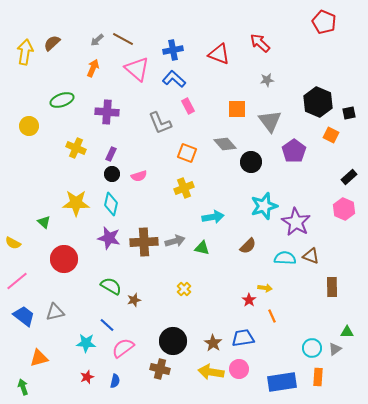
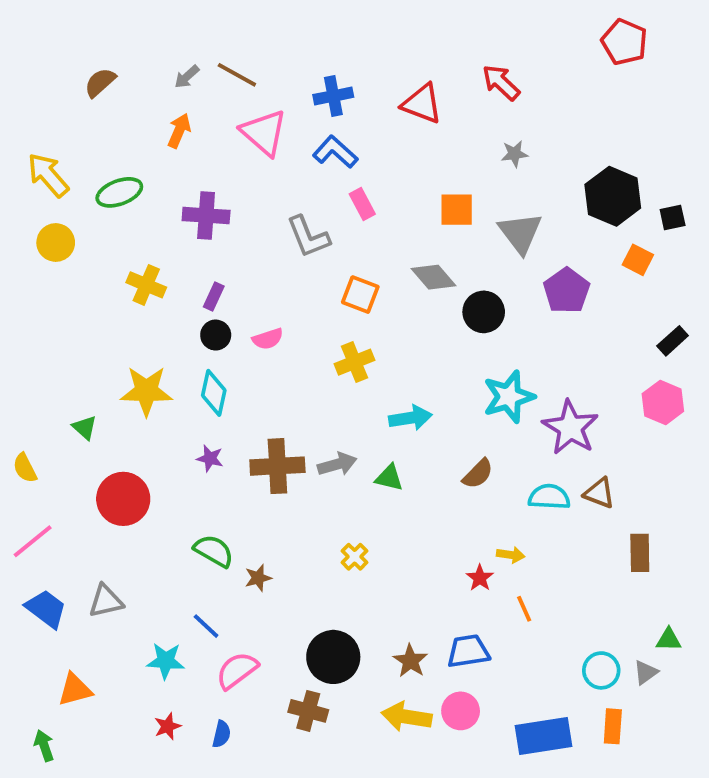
yellow arrow: (25, 52) -> (48, 175), moved, turned -50
purple star: (109, 238) -> (210, 458), size x0.6
yellow semicircle: (13, 243) -> (25, 468), turned 35

